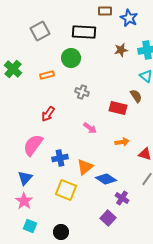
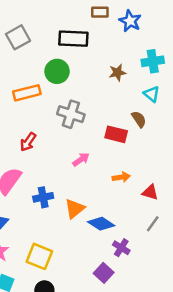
brown star: (121, 50) -> (117, 73), moved
orange rectangle: (47, 75) -> (27, 93), size x1.5
gray cross: (82, 92) -> (71, 114), size x1.5
pink arrow: (90, 128) -> (81, 160), turned -72
yellow square: (66, 190) -> (39, 256), moved

